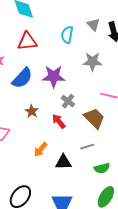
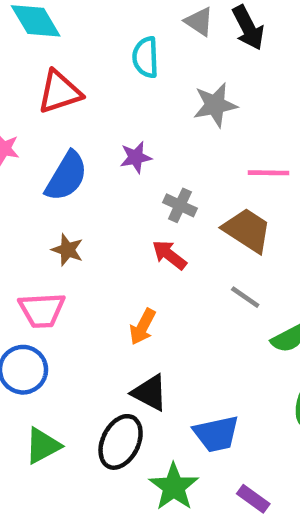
purple star: (54, 76) -> (136, 157), size x0.6
brown star: (32, 111) -> (67, 250), moved
gray line: (87, 147) -> (245, 297), turned 64
black triangle: (63, 162) -> (150, 393), moved, turned 42

